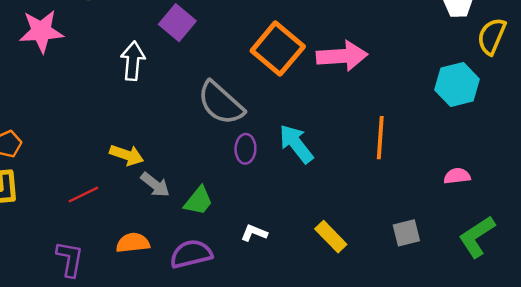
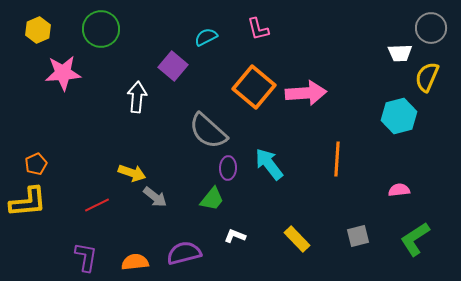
green trapezoid: (198, 201) -> (212, 199), moved
orange semicircle: (133, 243) -> (135, 262), moved

